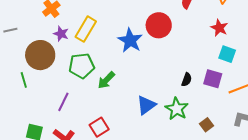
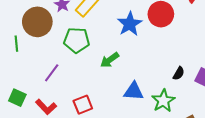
green arrow: (106, 80) -> (110, 60), moved
blue triangle: (146, 105) -> (134, 91), turned 30

